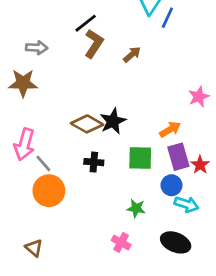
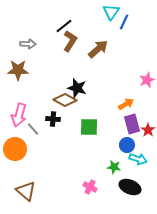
brown arrow: (132, 54) -> (98, 49), size x1.5
black star: (113, 121) -> (77, 88), moved, turned -30
green square: (140, 158) -> (89, 127), moved
black cross: (94, 162) -> (53, 119), moved
orange circle: (49, 191) -> (15, 149), moved
green star: (136, 208) -> (114, 167), moved
brown triangle: (34, 248) -> (26, 191), size x1.5

